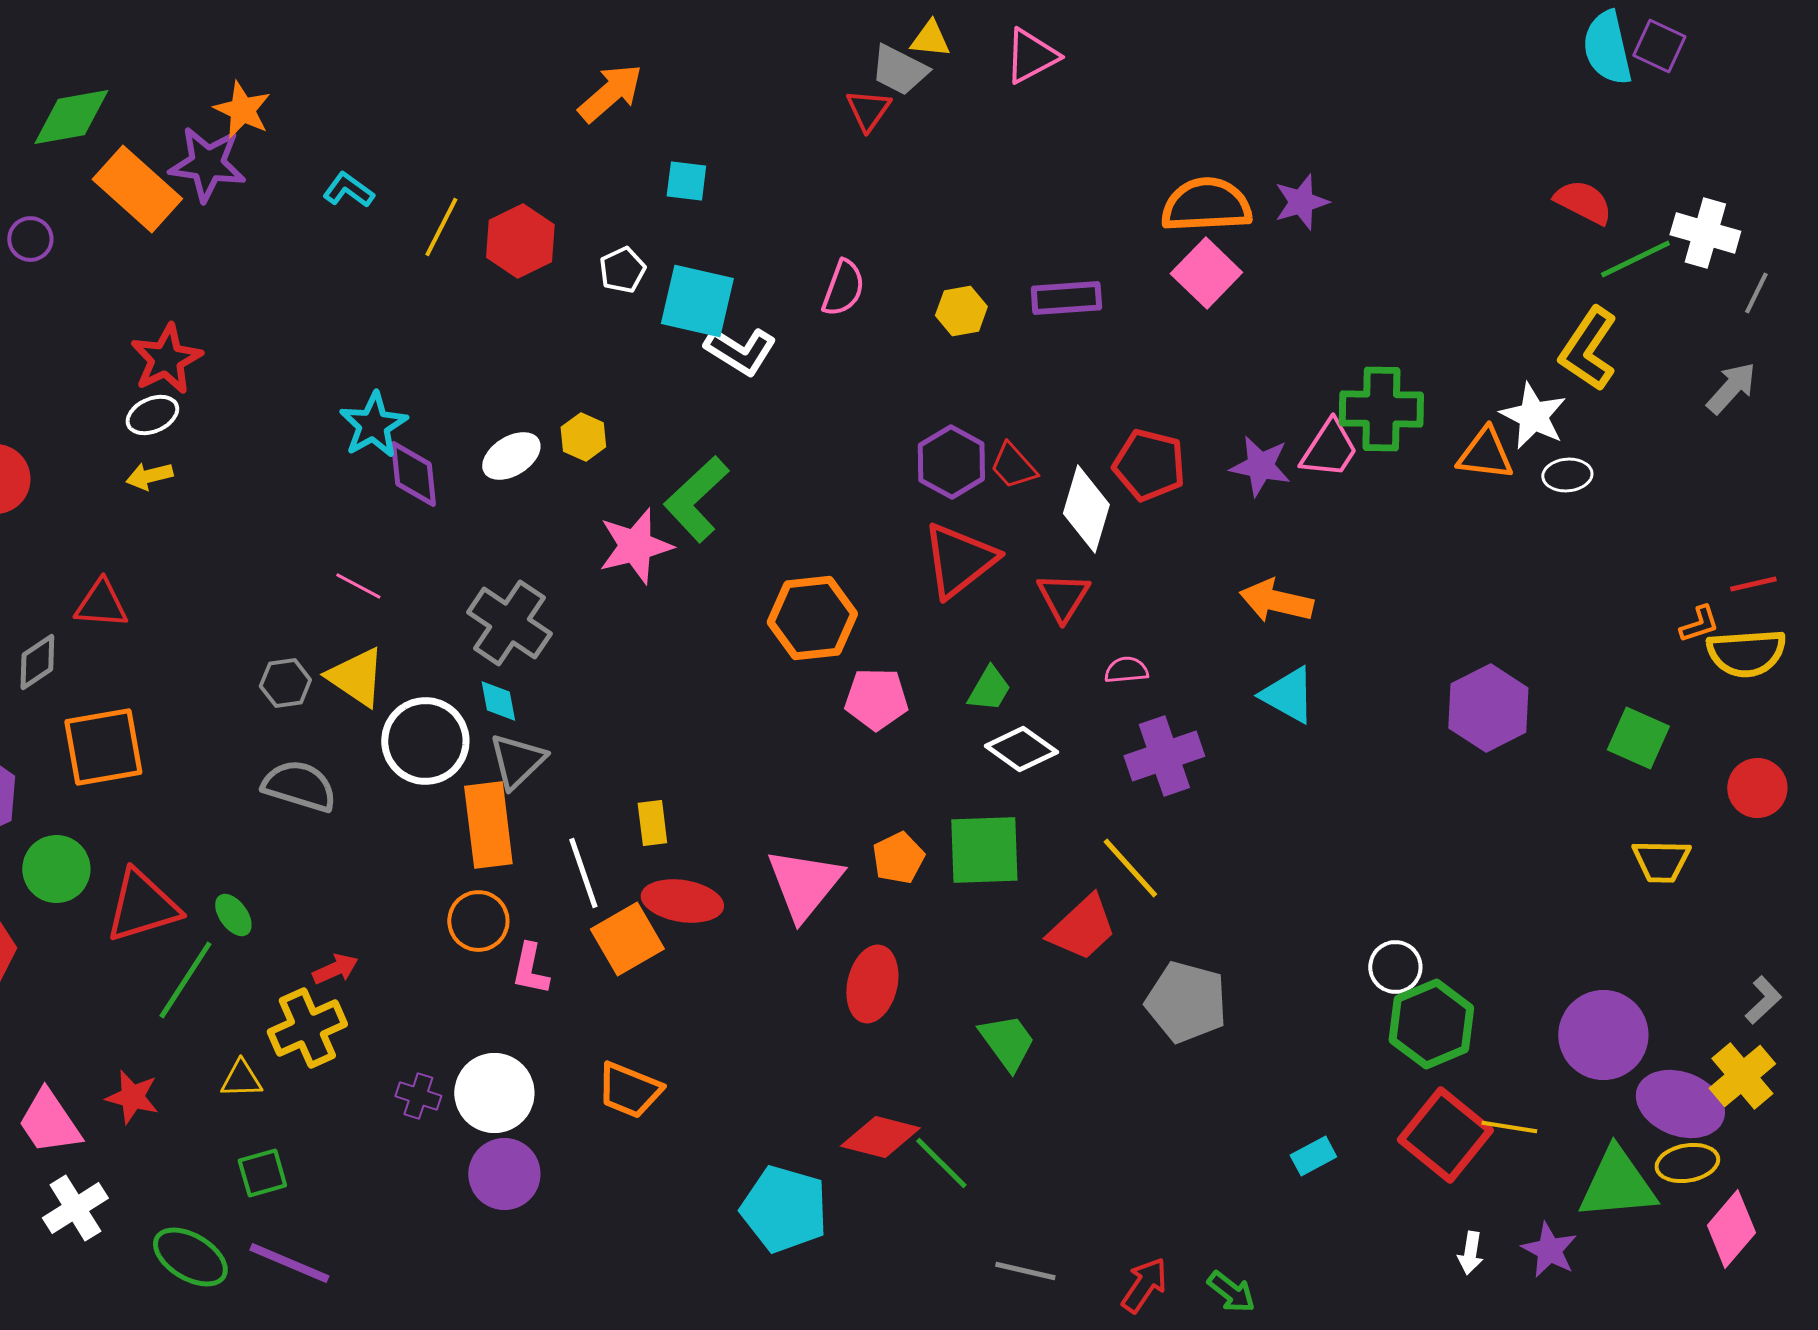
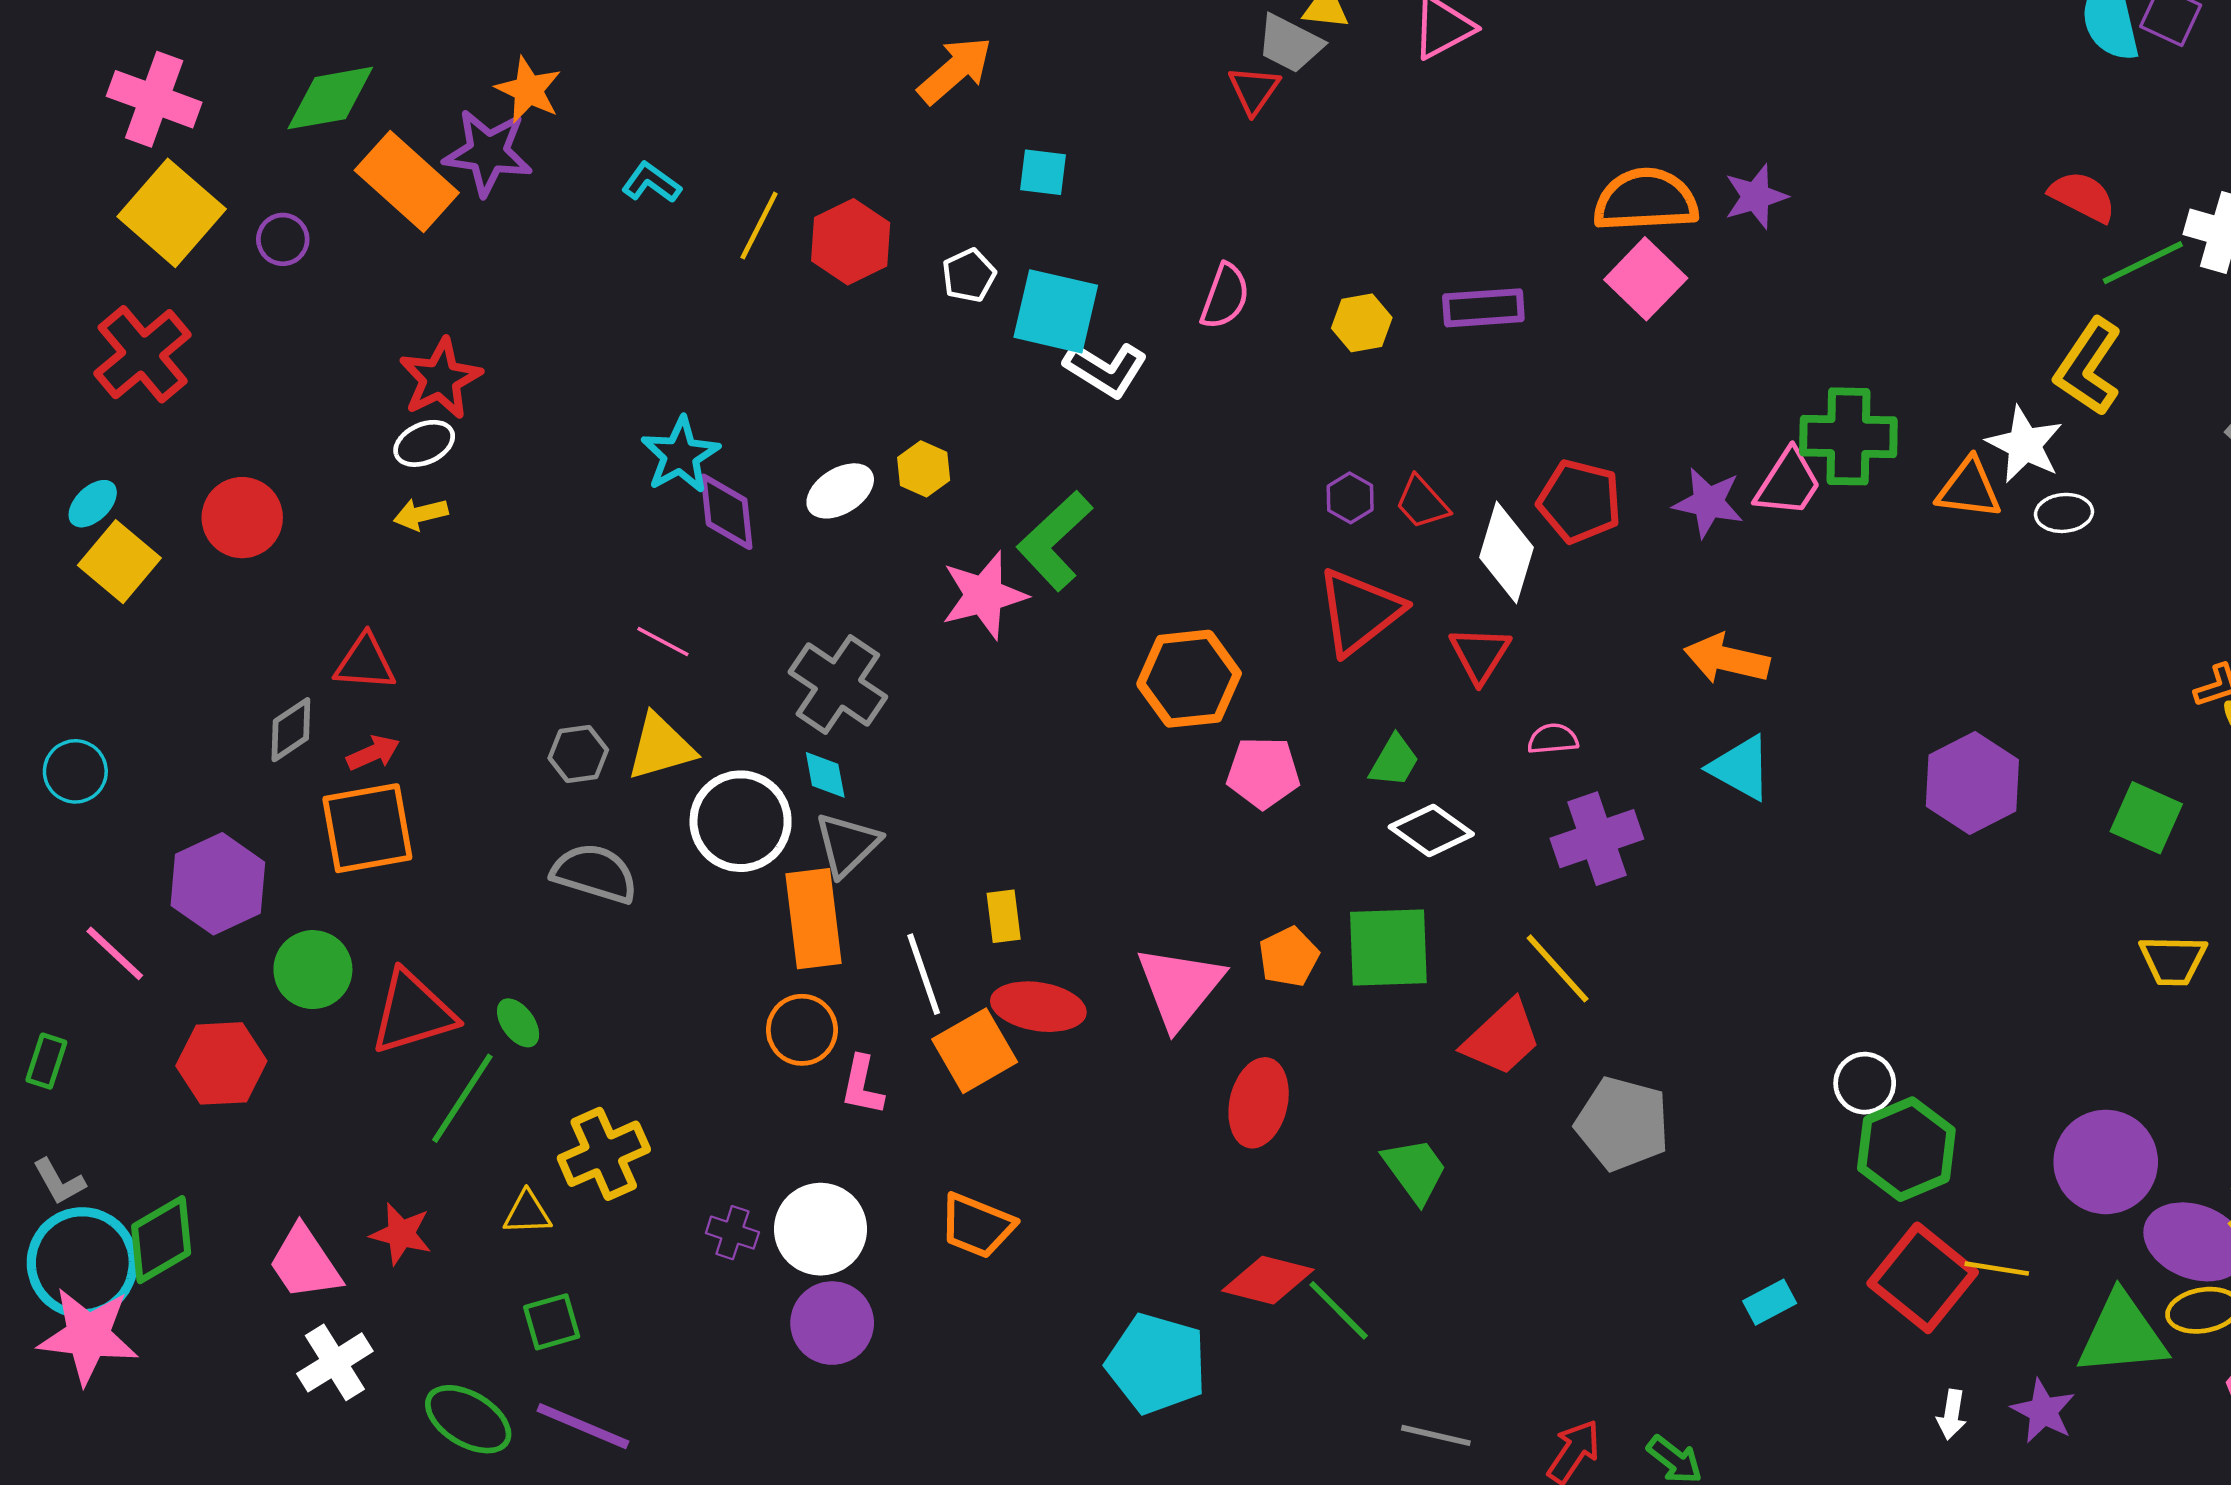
purple hexagon: (951, 462) -> (1350, 498), size x0.6
yellow triangle: (356, 677) -> (661, 747), turned -50
red arrow: (335, 969) -> (373, 753), moved

